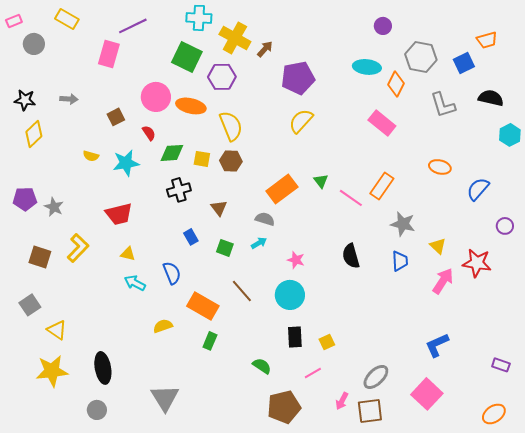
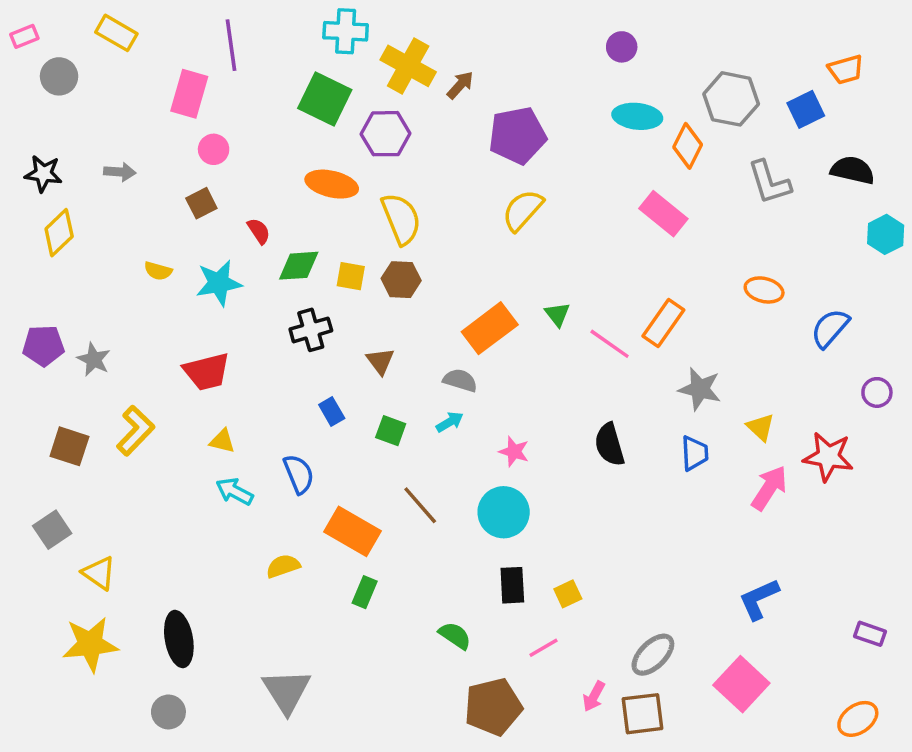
purple line: (133, 26) -> (231, 45), turned -72
purple circle: (383, 26) -> (622, 47), moved
pink circle: (156, 97) -> (214, 149), moved, size x0.6

